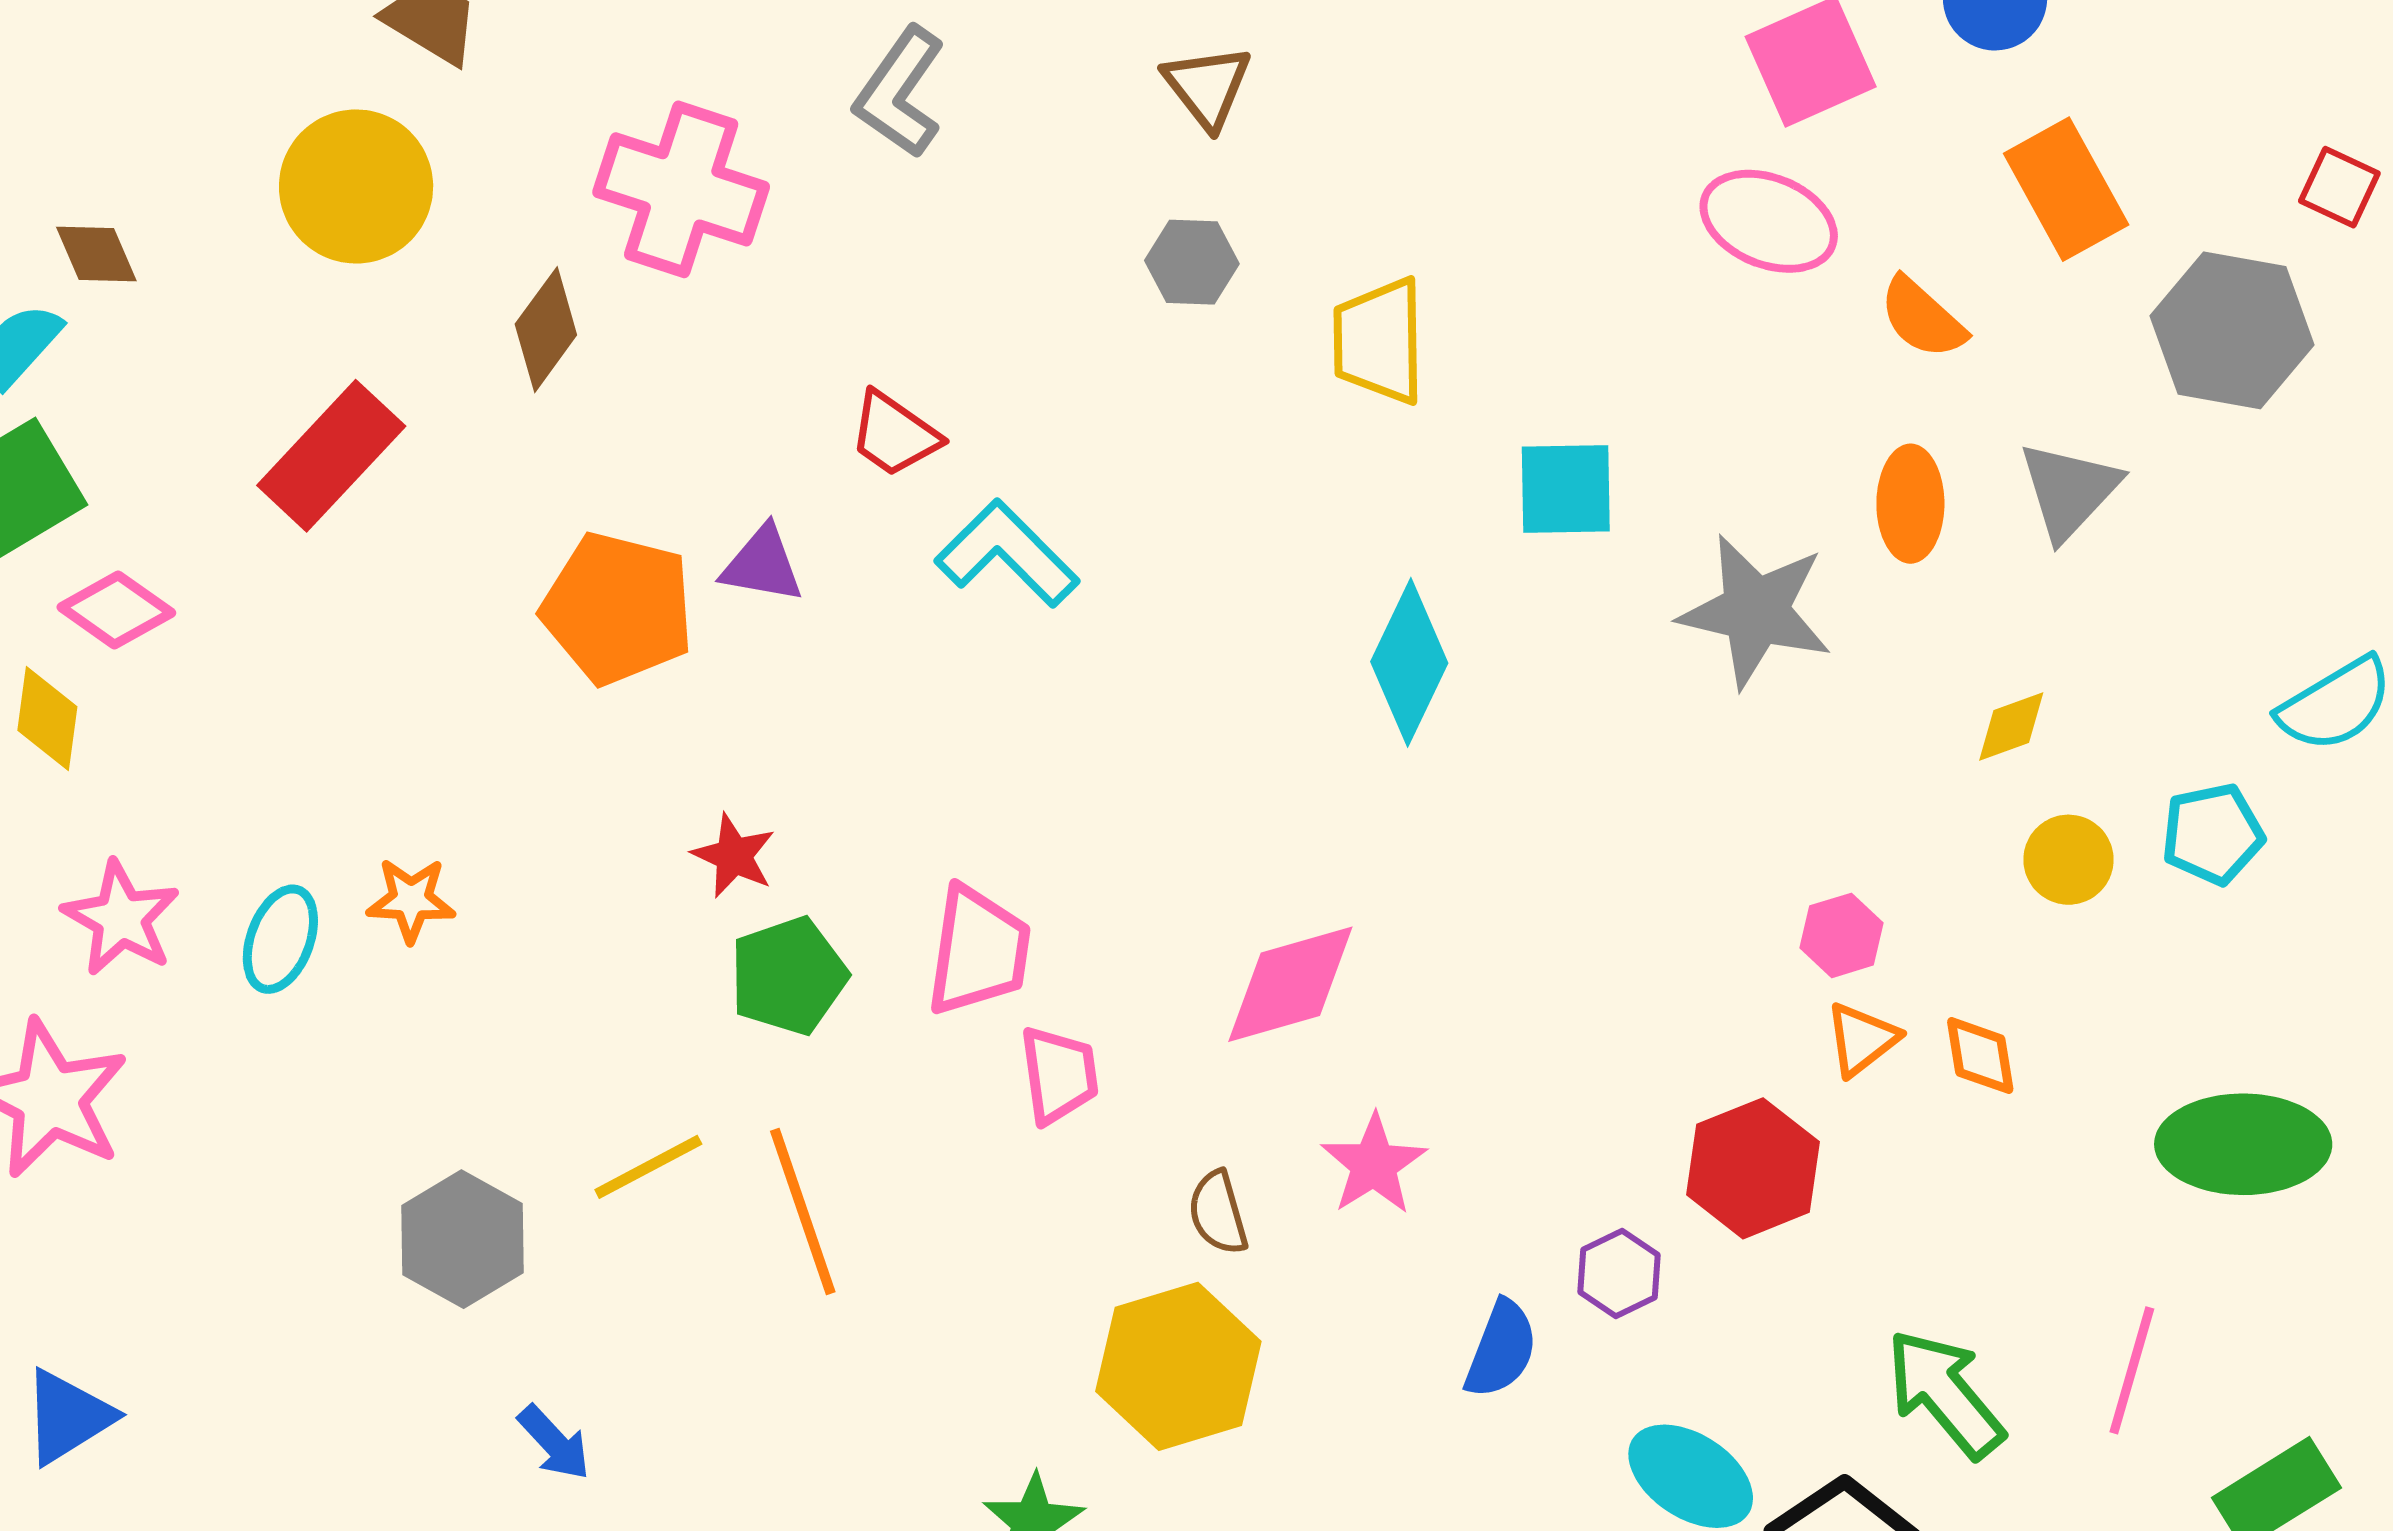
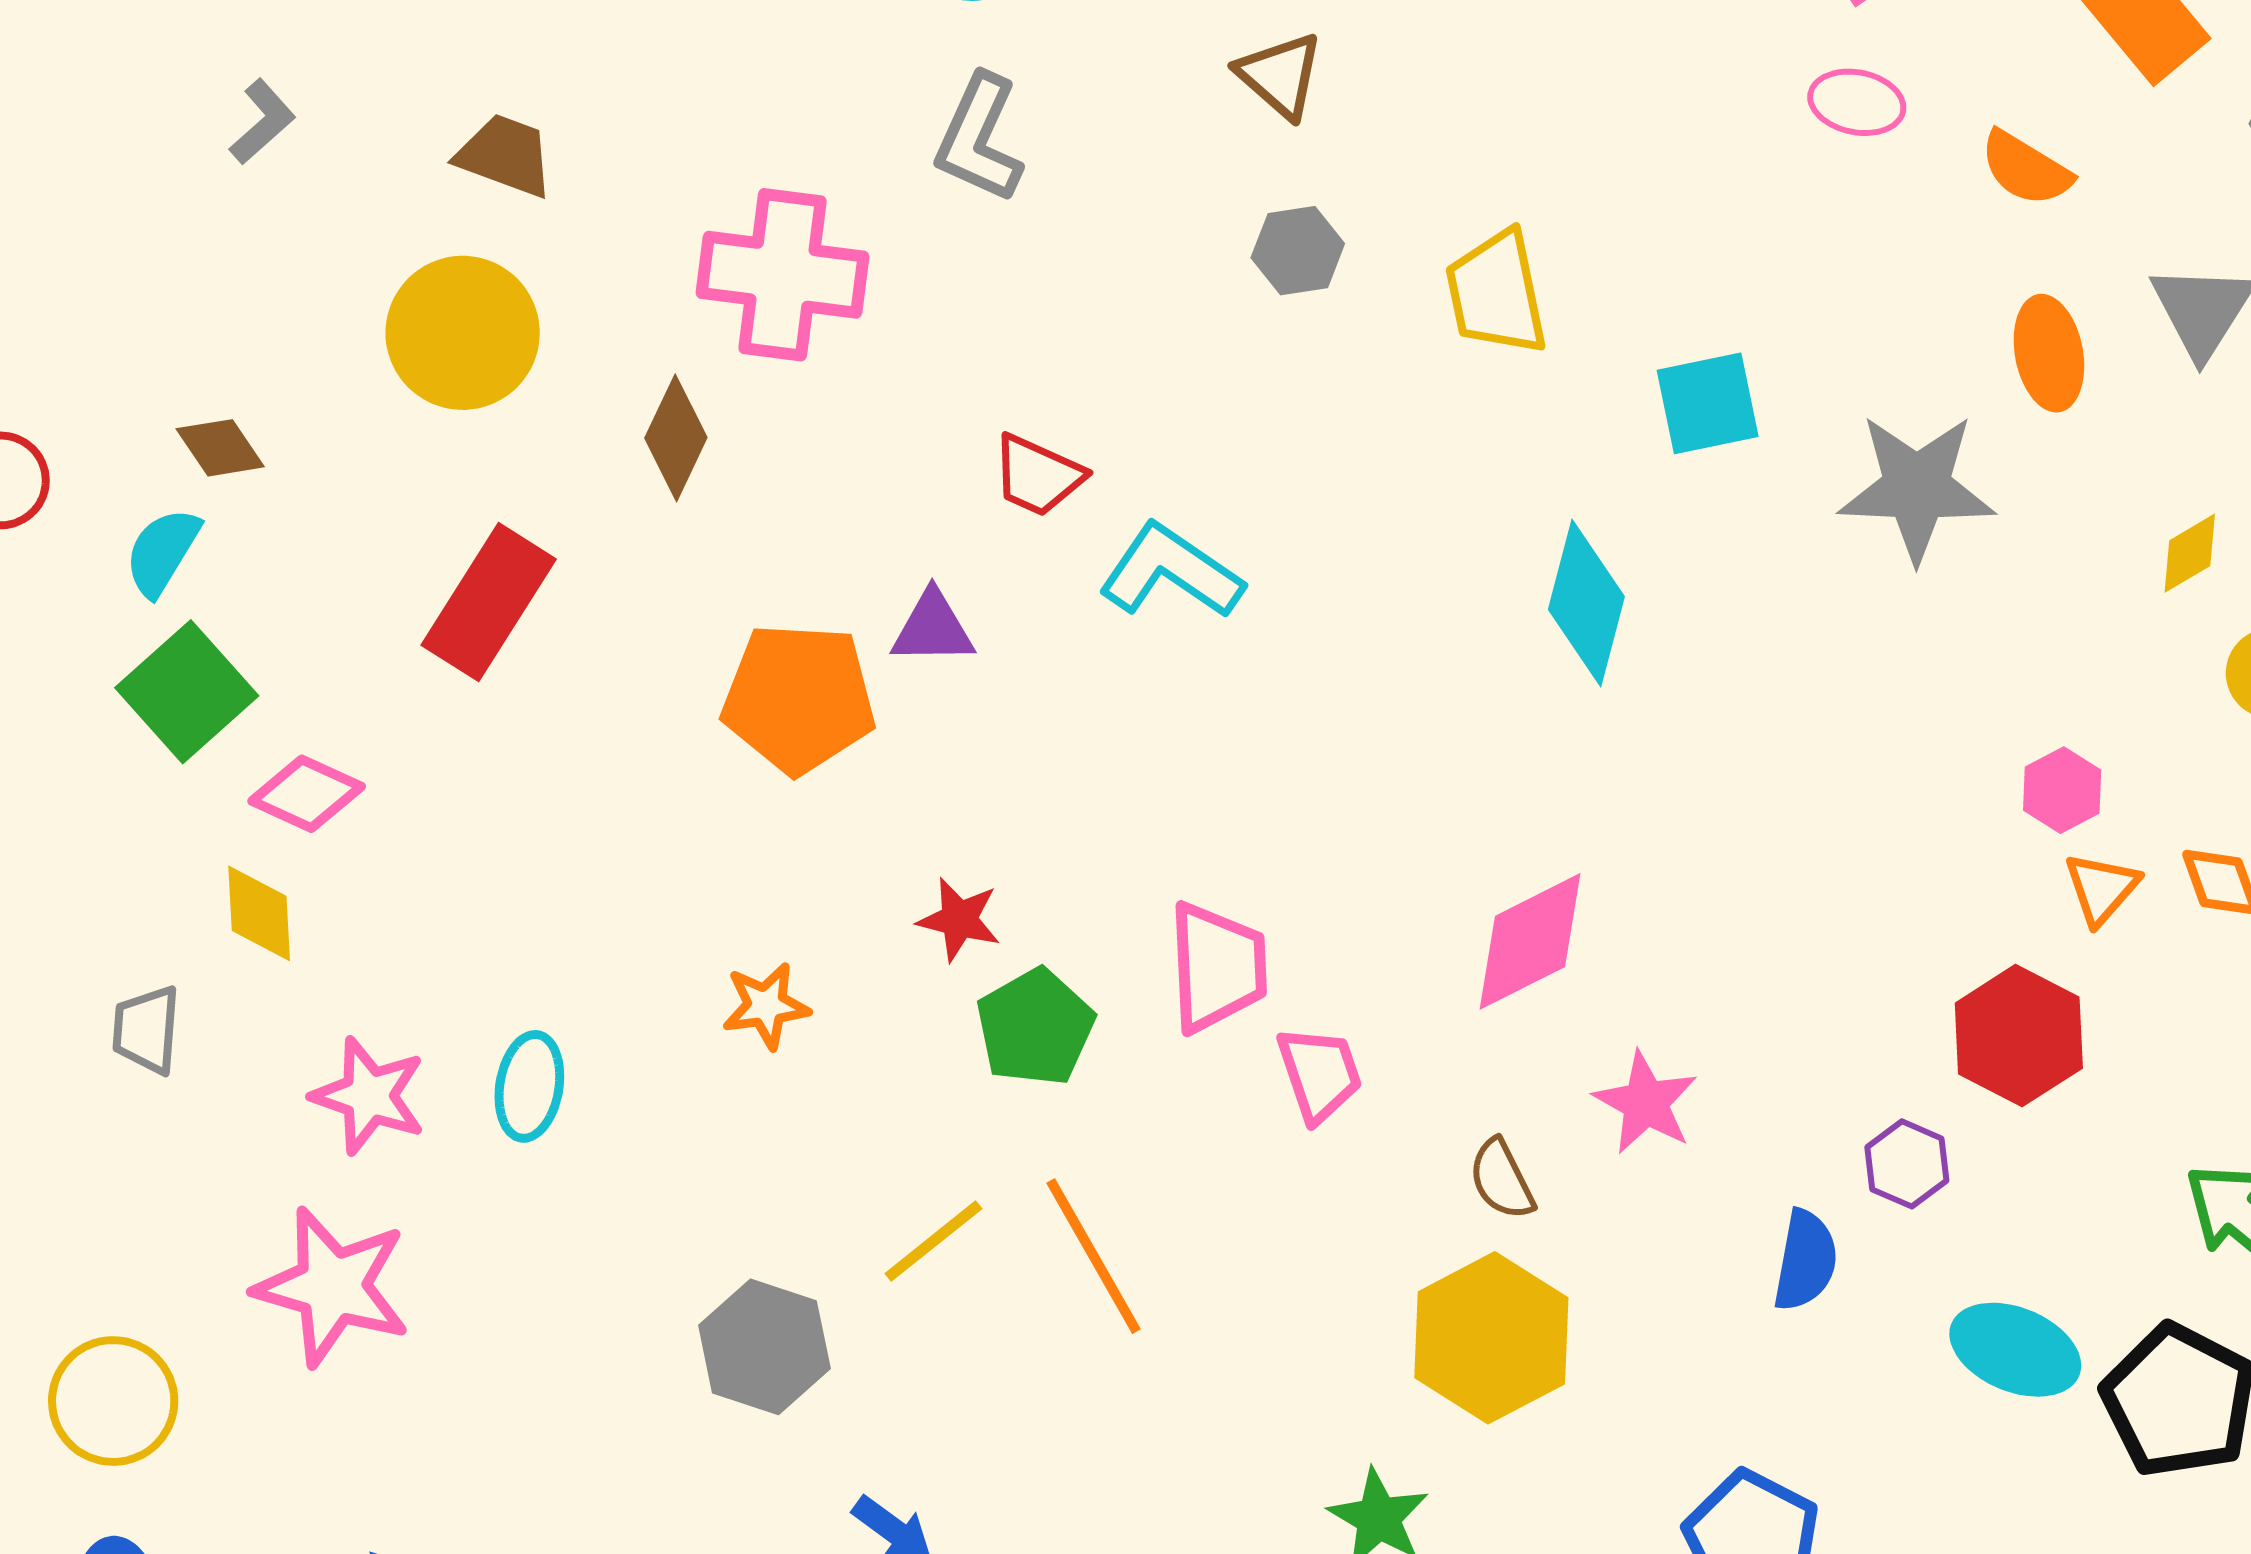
pink ellipse: (1769, 221) -> (1857, 102), size x0.7
orange star: (411, 900) -> (766, 1006), moved

